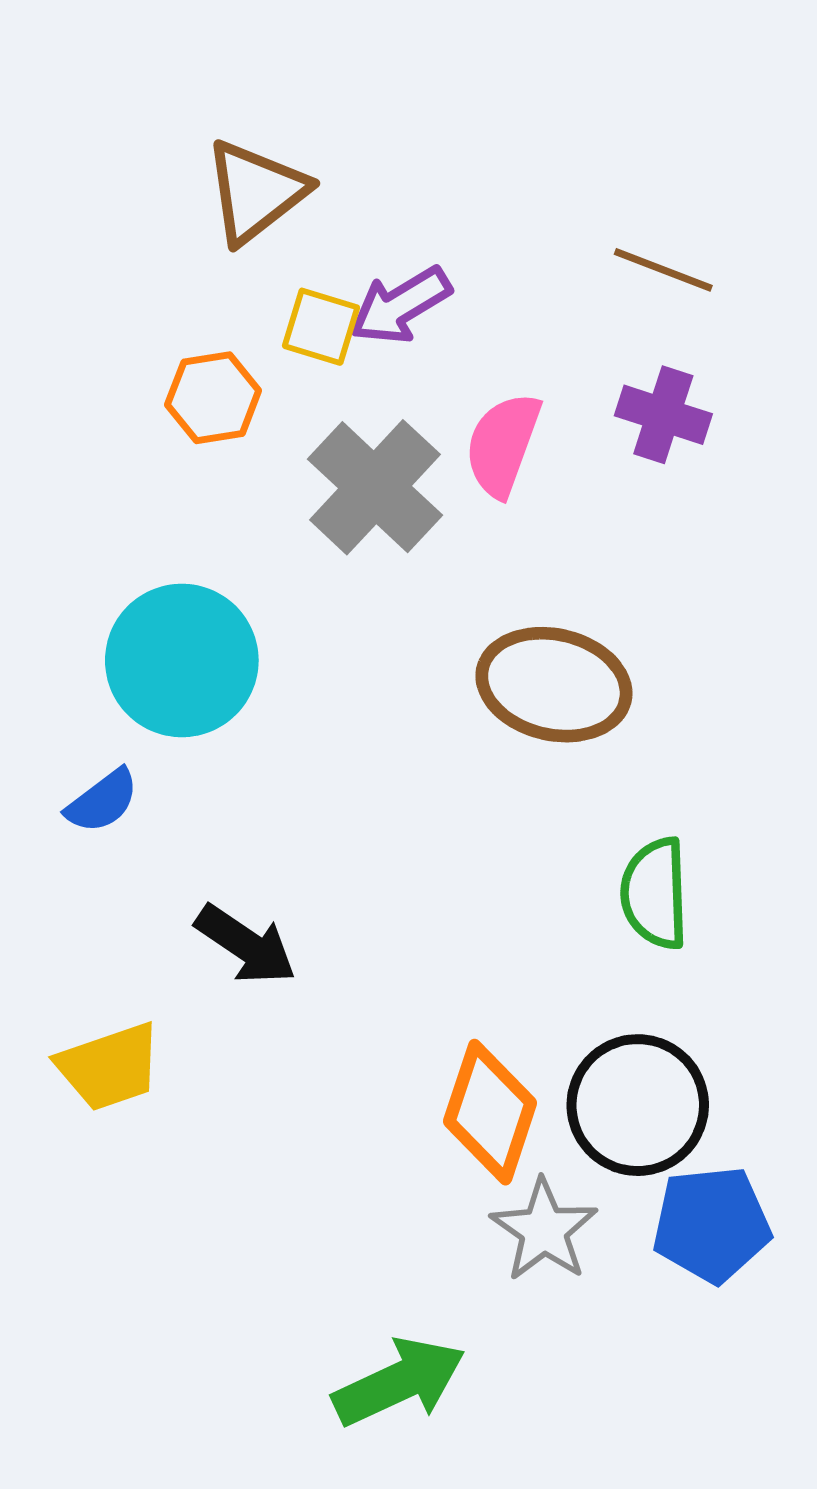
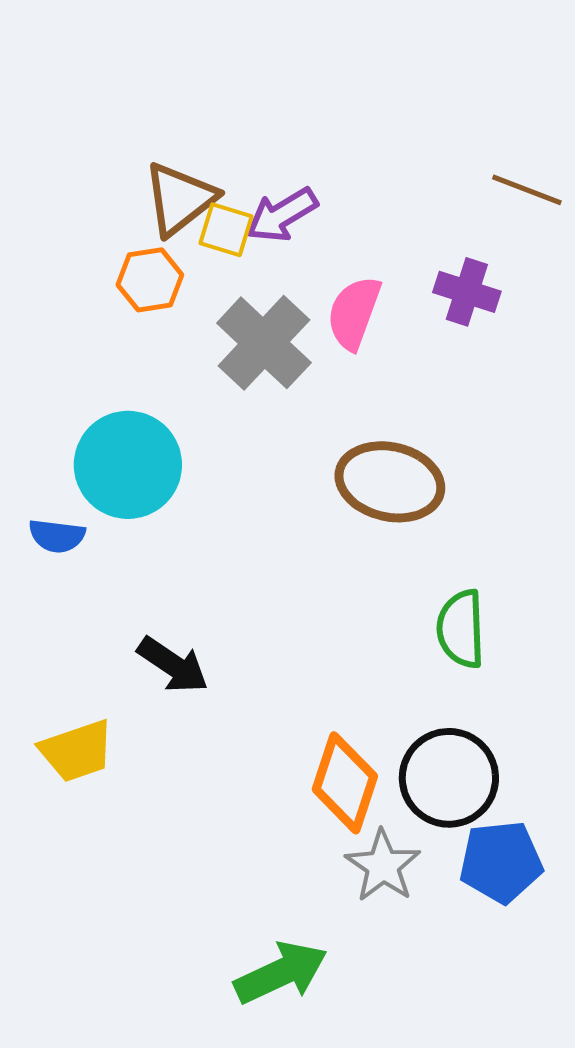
brown triangle: (256, 192) -> (180, 199), moved
brown line: (663, 270) -> (527, 190), moved
blue semicircle: (102, 801) -> (57, 536), moved, turned 44

